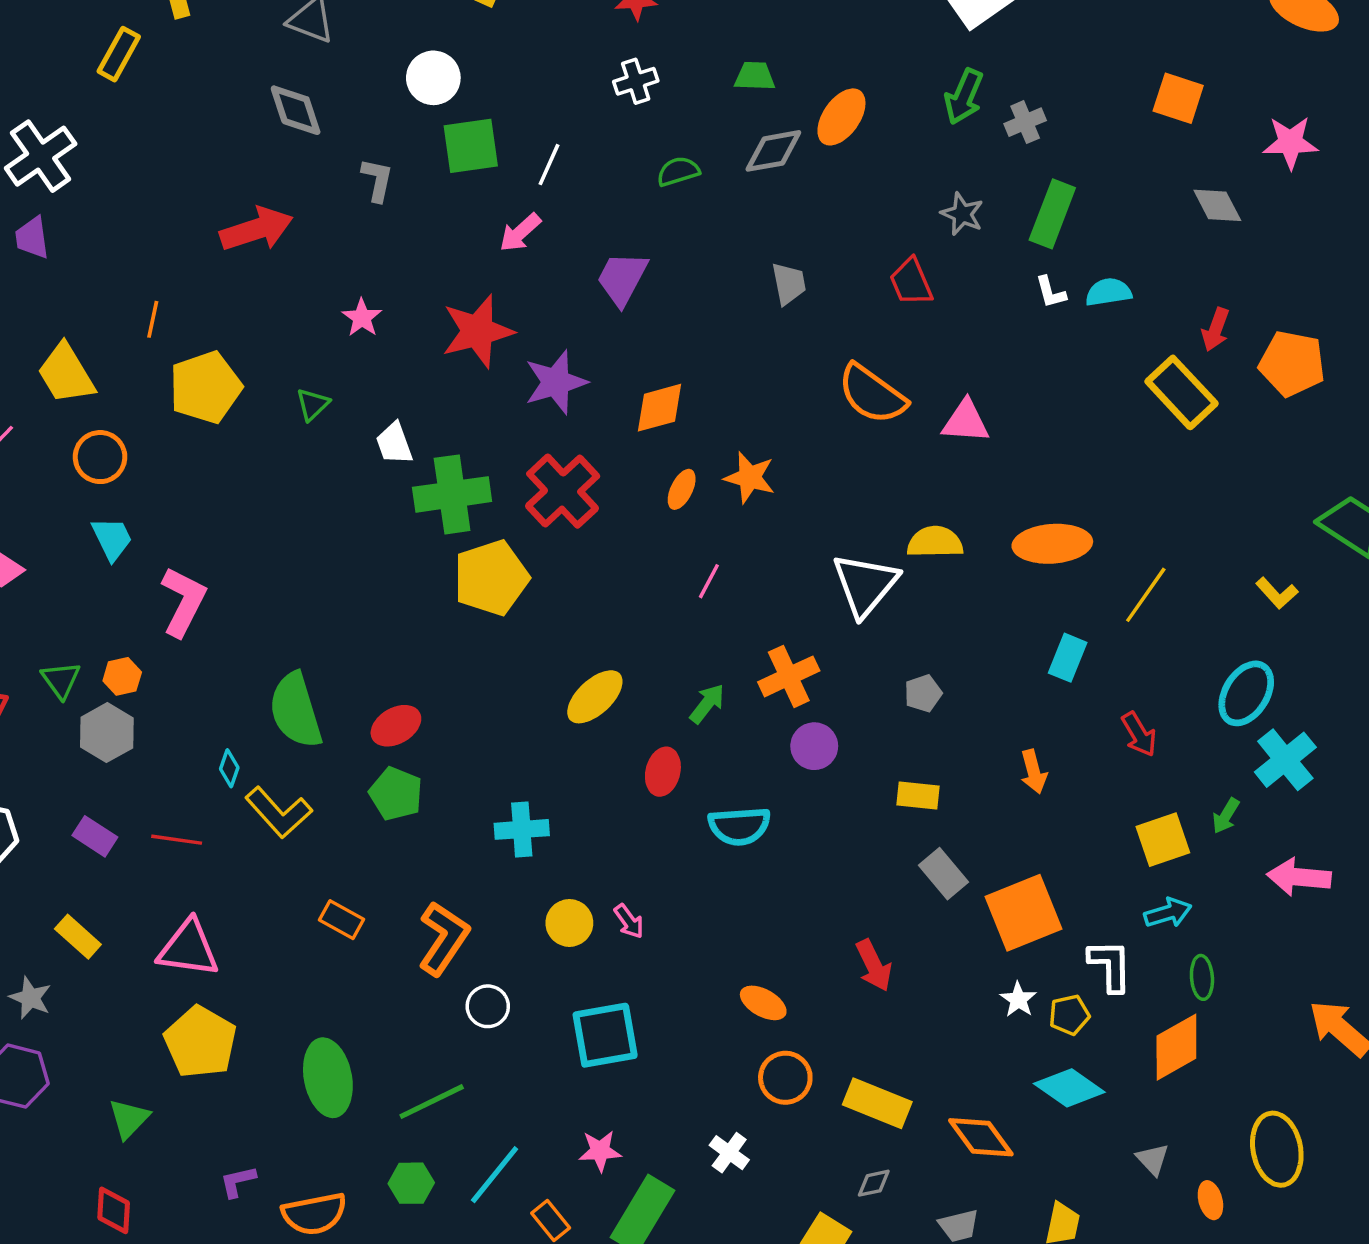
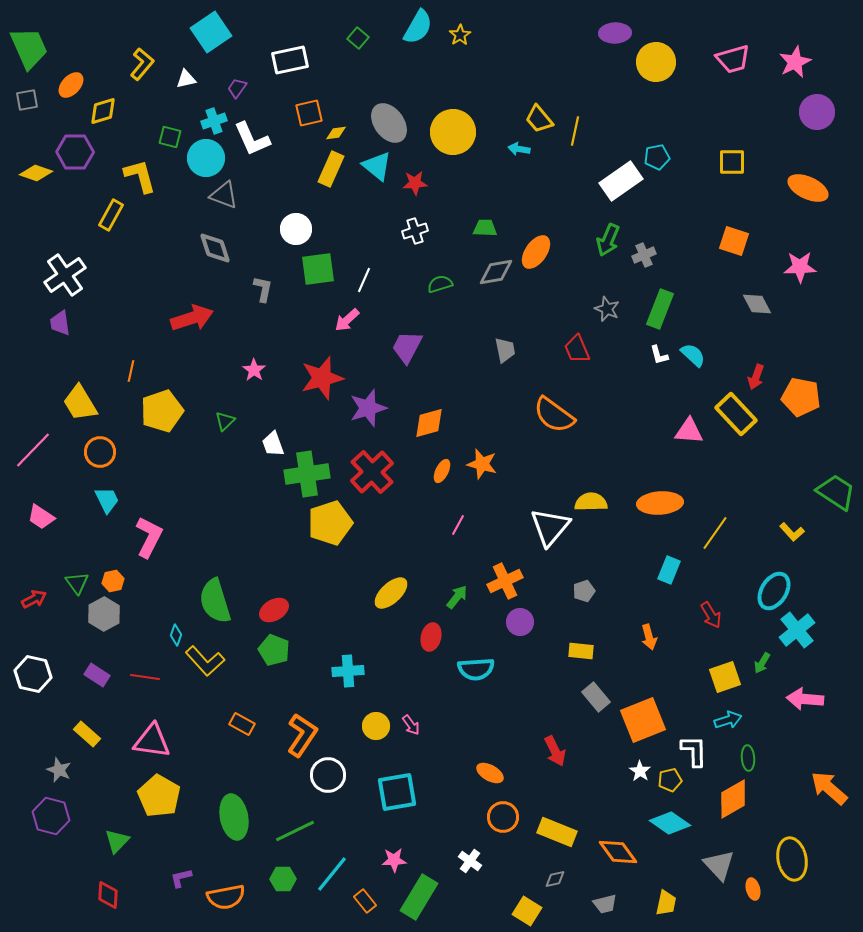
cyan semicircle: (1108, 292) -> (693, 355), turned 52
pink triangle: (966, 421) -> (689, 431), moved
white circle: (488, 1006) -> (328, 775), size x1.4
gray triangle: (1153, 1159) -> (719, 865), size x1.6

